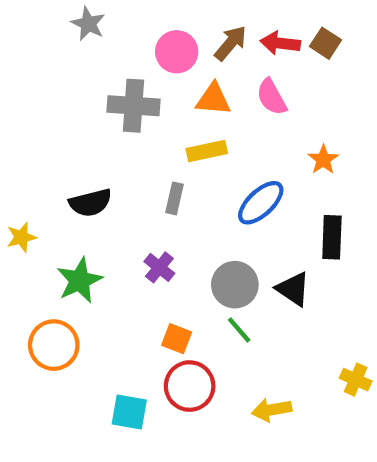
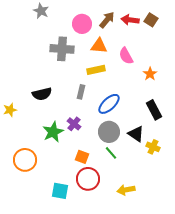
pink semicircle: (272, 97) -> (126, 56), moved
blue ellipse: (261, 203) -> (109, 104), moved
black rectangle: (332, 237) -> (154, 110), turned -30
green star: (80, 280) -> (53, 132), moved
yellow cross: (356, 380) -> (153, 147), moved

